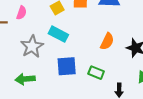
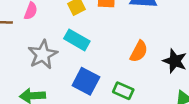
blue square: (67, 66) -> (86, 81), turned 30

